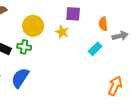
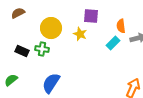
cyan rectangle: (95, 49) -> (113, 43), moved
blue semicircle: (20, 78) -> (51, 83), moved

